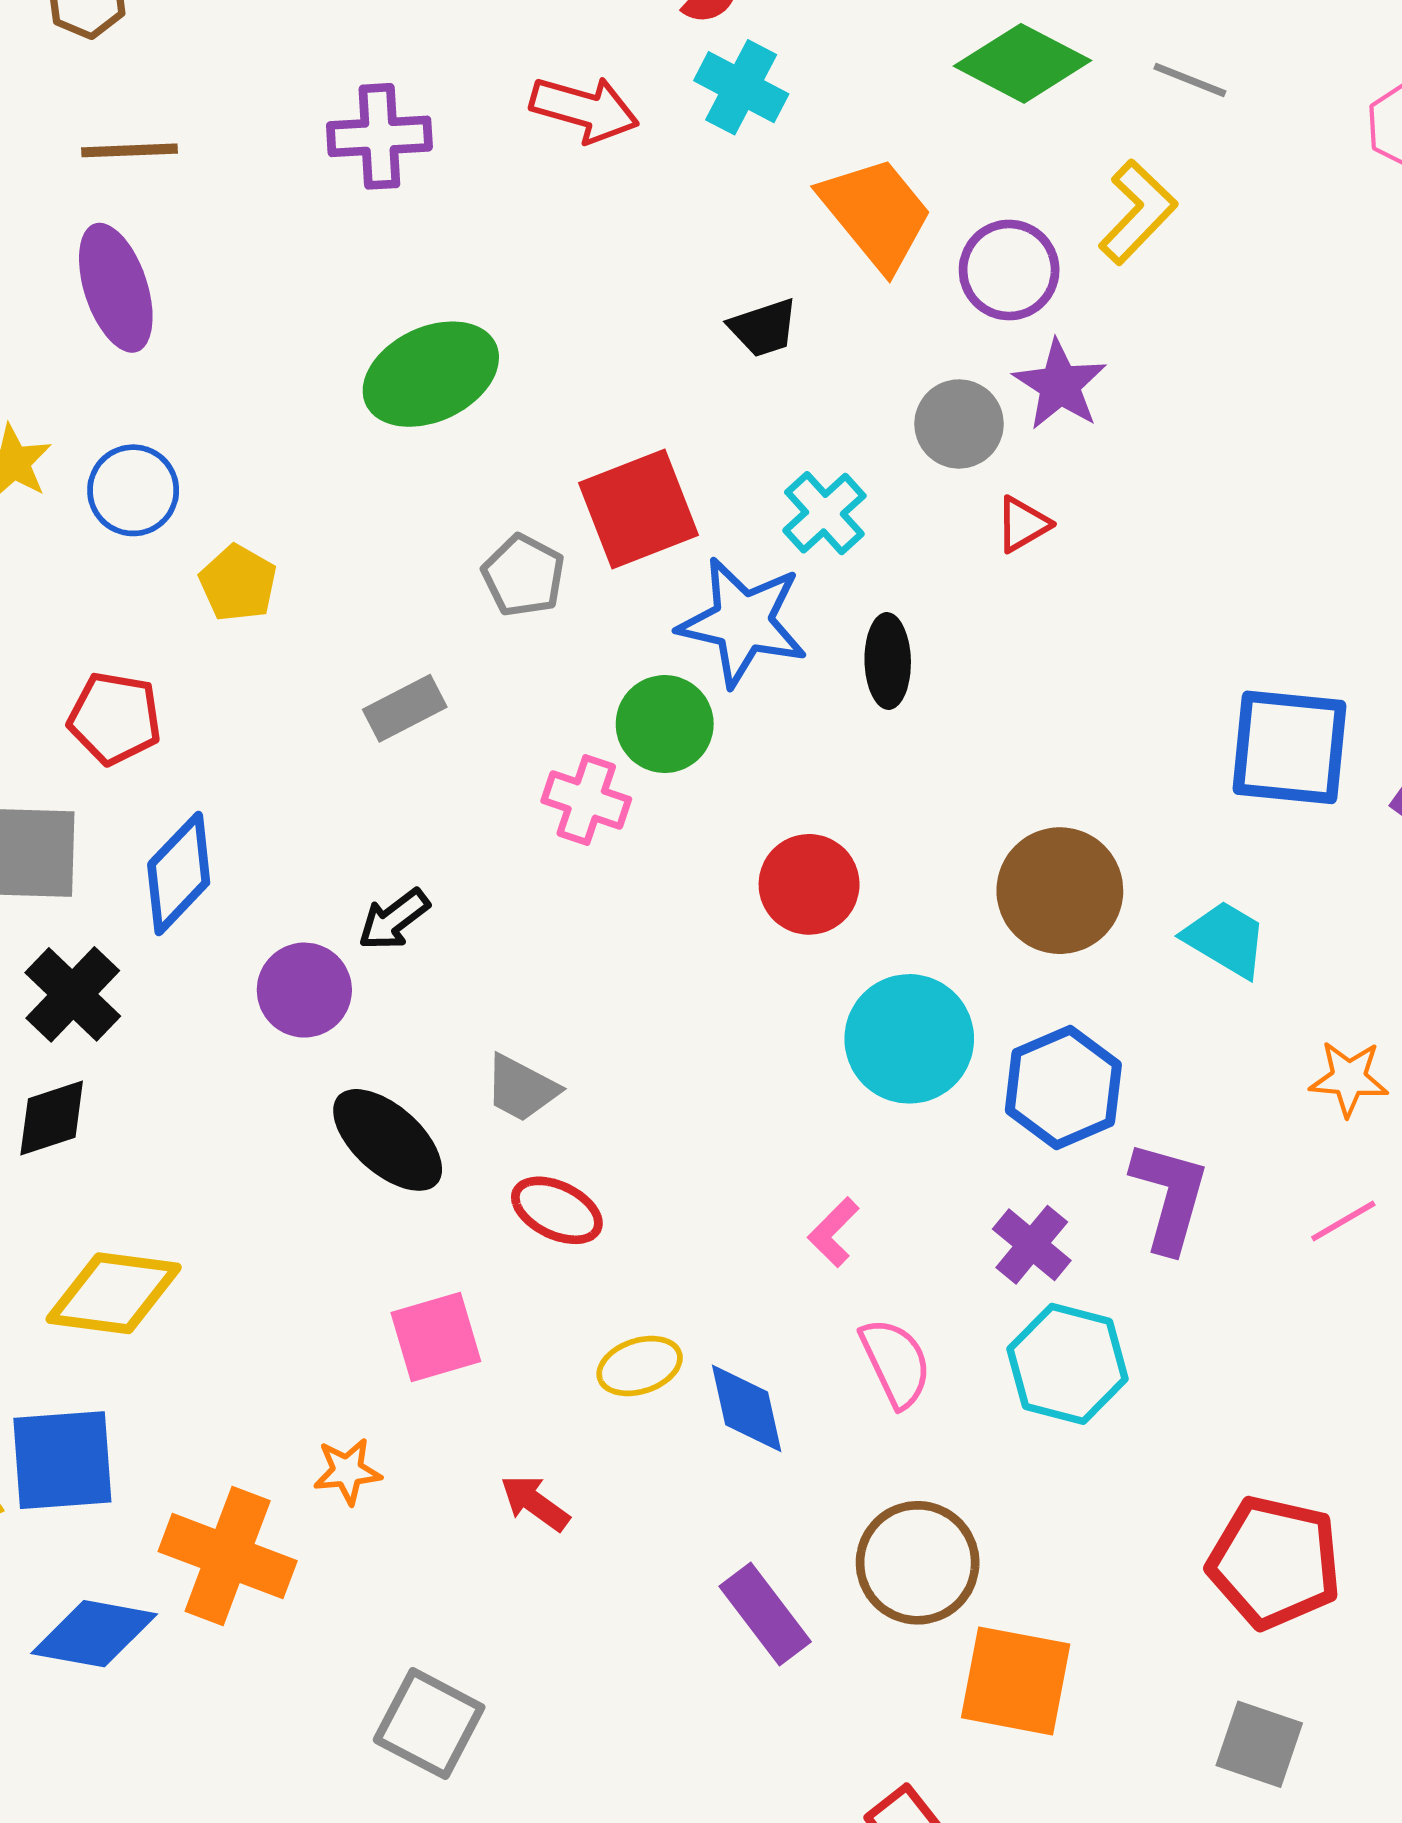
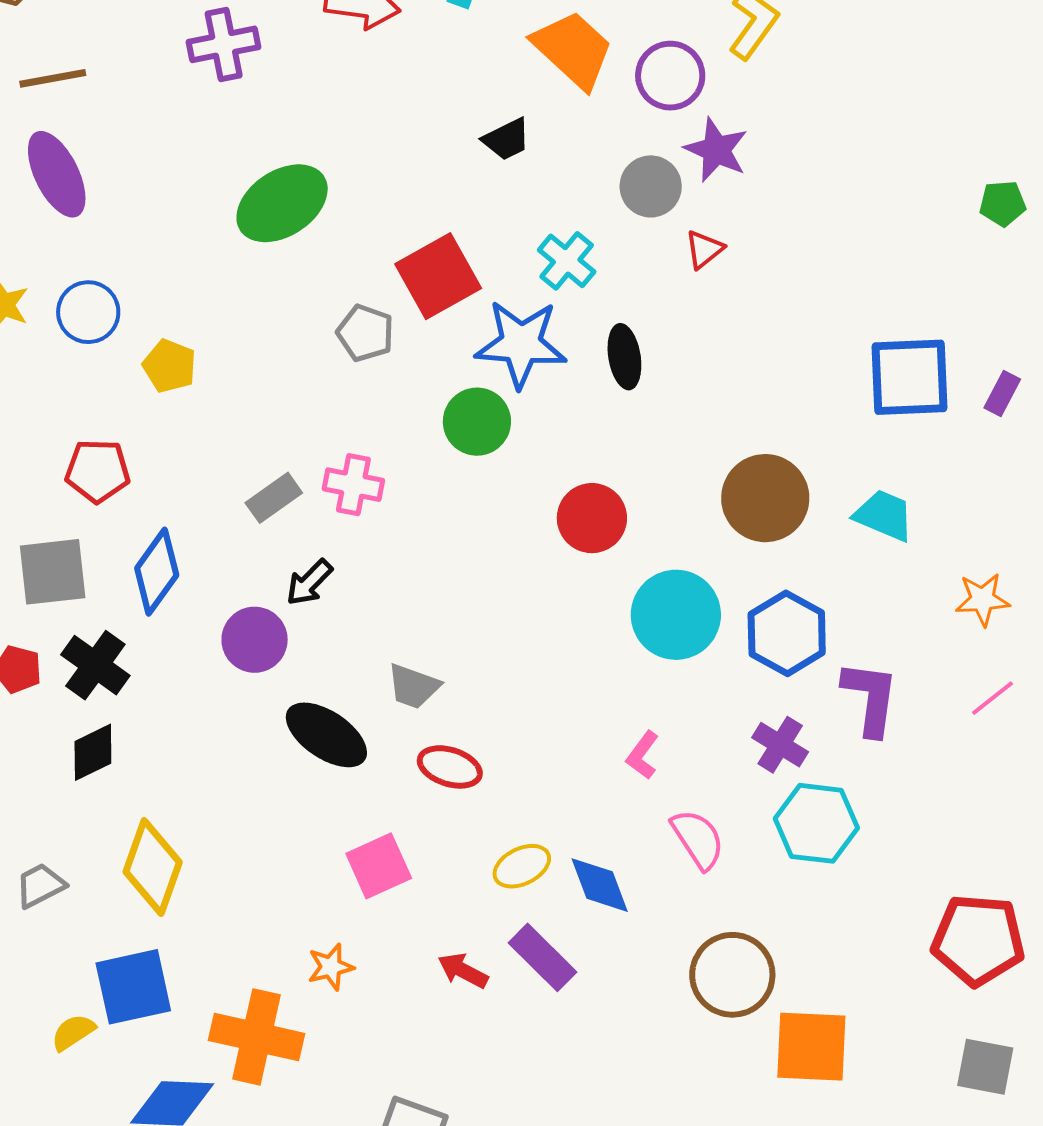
gray rectangle: (405, 708) -> (274, 498), moved
pink cross: (586, 800) -> (353, 485), moved
yellow diamond: (114, 1293) -> (153, 867), turned -70
purple rectangle: (765, 1614) -> (543, 957), moved

